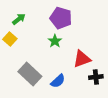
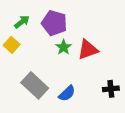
purple pentagon: (61, 18) -> (54, 23), moved
red triangle: (82, 59) -> (88, 50), moved

